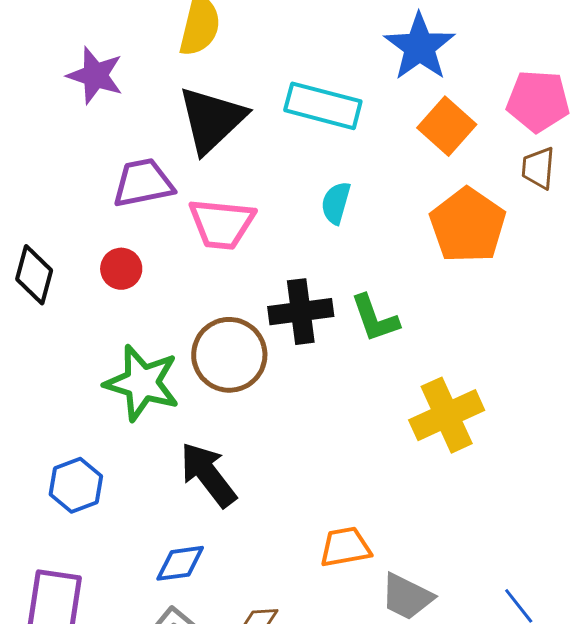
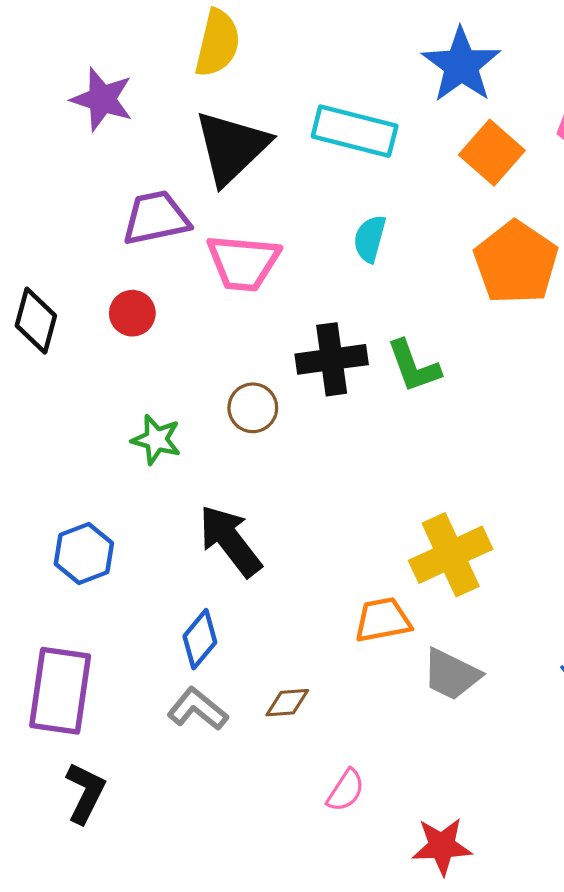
brown circle: (229, 355) -> (253, 408), size x0.6
green star: (142, 383) -> (156, 440), size x0.6
yellow cross: (447, 415) -> (451, 555), moved
blue diamond: (180, 563) -> (200, 639), turned -42

